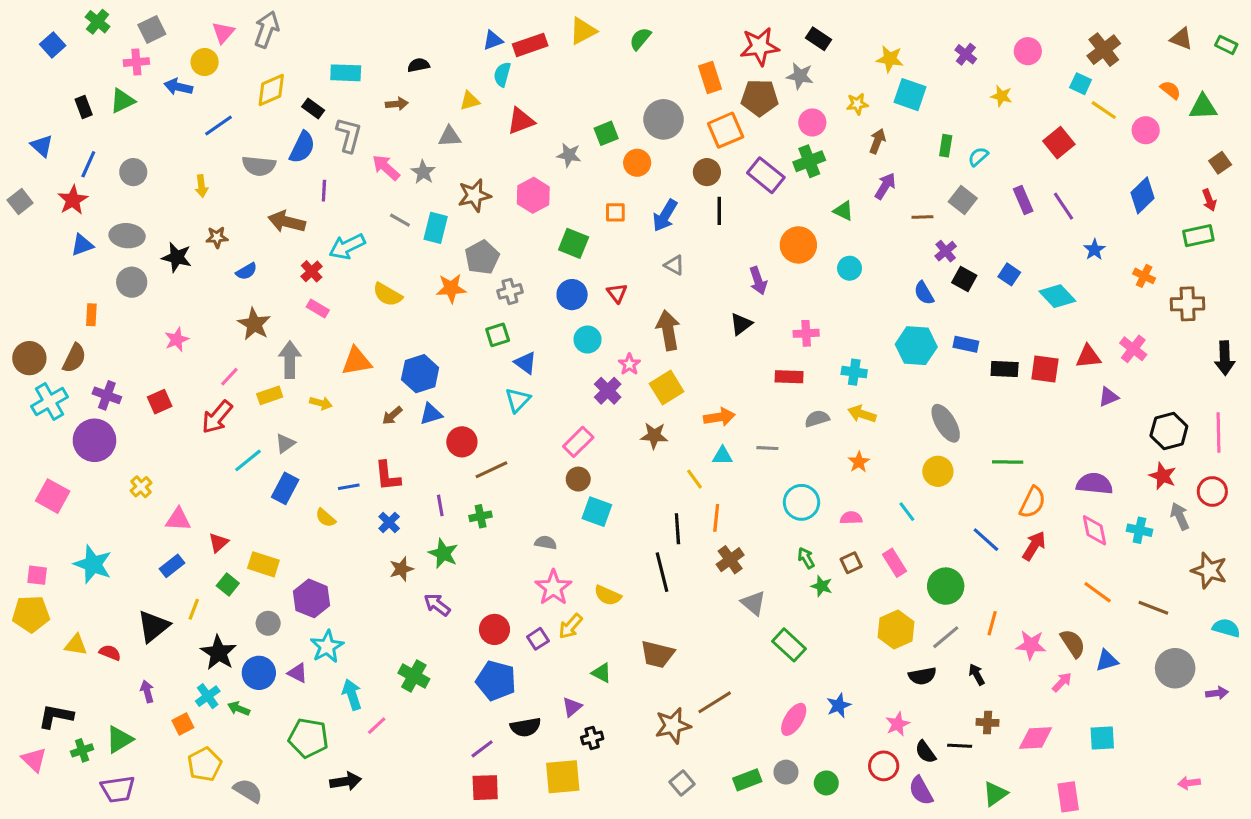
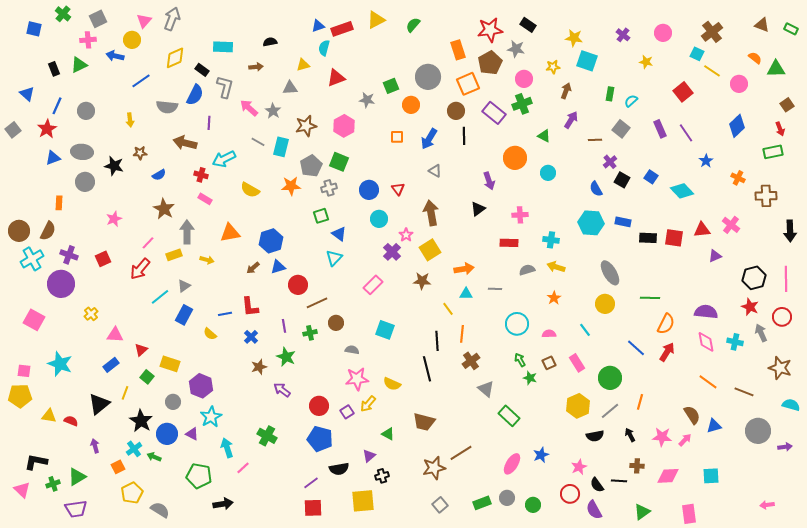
blue square: (53, 45) -> (34, 29), turned -35
brown pentagon: (760, 98) -> (490, 63), turned -30
green square: (574, 243) -> (339, 162), moved
red cross: (312, 271) -> (201, 175), turned -32
brown circle: (578, 479) -> (336, 323), moved
pink star: (553, 588) -> (357, 379), turned 30
pink star: (1031, 645) -> (662, 437), moved

